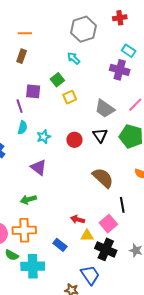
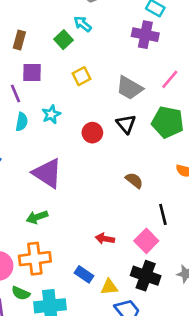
brown rectangle: (22, 56) -> (19, 40), moved
green square: (57, 80) -> (64, 40), moved
cyan star: (44, 137) -> (51, 114), moved
purple triangle: (39, 167) -> (47, 173), size x1.4
brown semicircle: (103, 178) -> (134, 180), size x0.6
yellow triangle: (87, 236) -> (109, 287), moved

